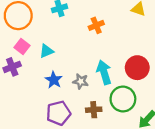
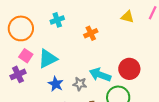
cyan triangle: (46, 51) -> (48, 59), size x1.5
cyan arrow: (104, 72) -> (100, 75), turned -50

